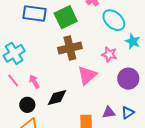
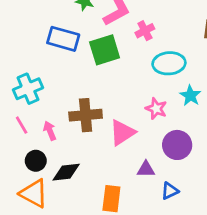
cyan ellipse: (114, 20) -> (169, 63), turned -55
brown cross: (70, 48) -> (86, 115), moved
black diamond: (57, 98) -> (66, 172), moved
purple triangle: (109, 112) -> (146, 169), moved

